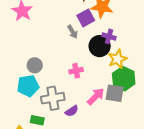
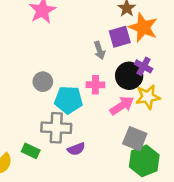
pink cross: (76, 71) -> (95, 85), moved
green hexagon: (124, 79) -> (144, 161), moved
cyan pentagon: (28, 86) -> (68, 100), moved
pink arrow: (96, 96) -> (122, 106), moved

